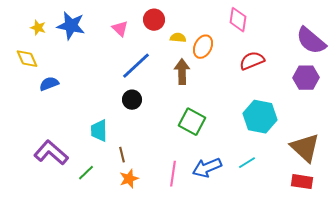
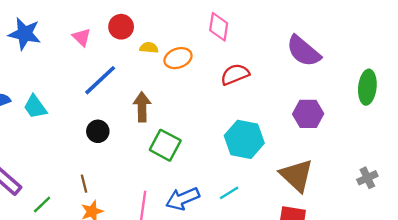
orange ellipse: (203, 47) -> (178, 58), turned 45
brown arrow: (182, 72) -> (142, 107), moved
purple hexagon: (306, 78) -> (308, 114), moved
black circle: (132, 100) -> (98, 131), moved
cyan trapezoid: (99, 131) -> (35, 107), moved, turned -35

